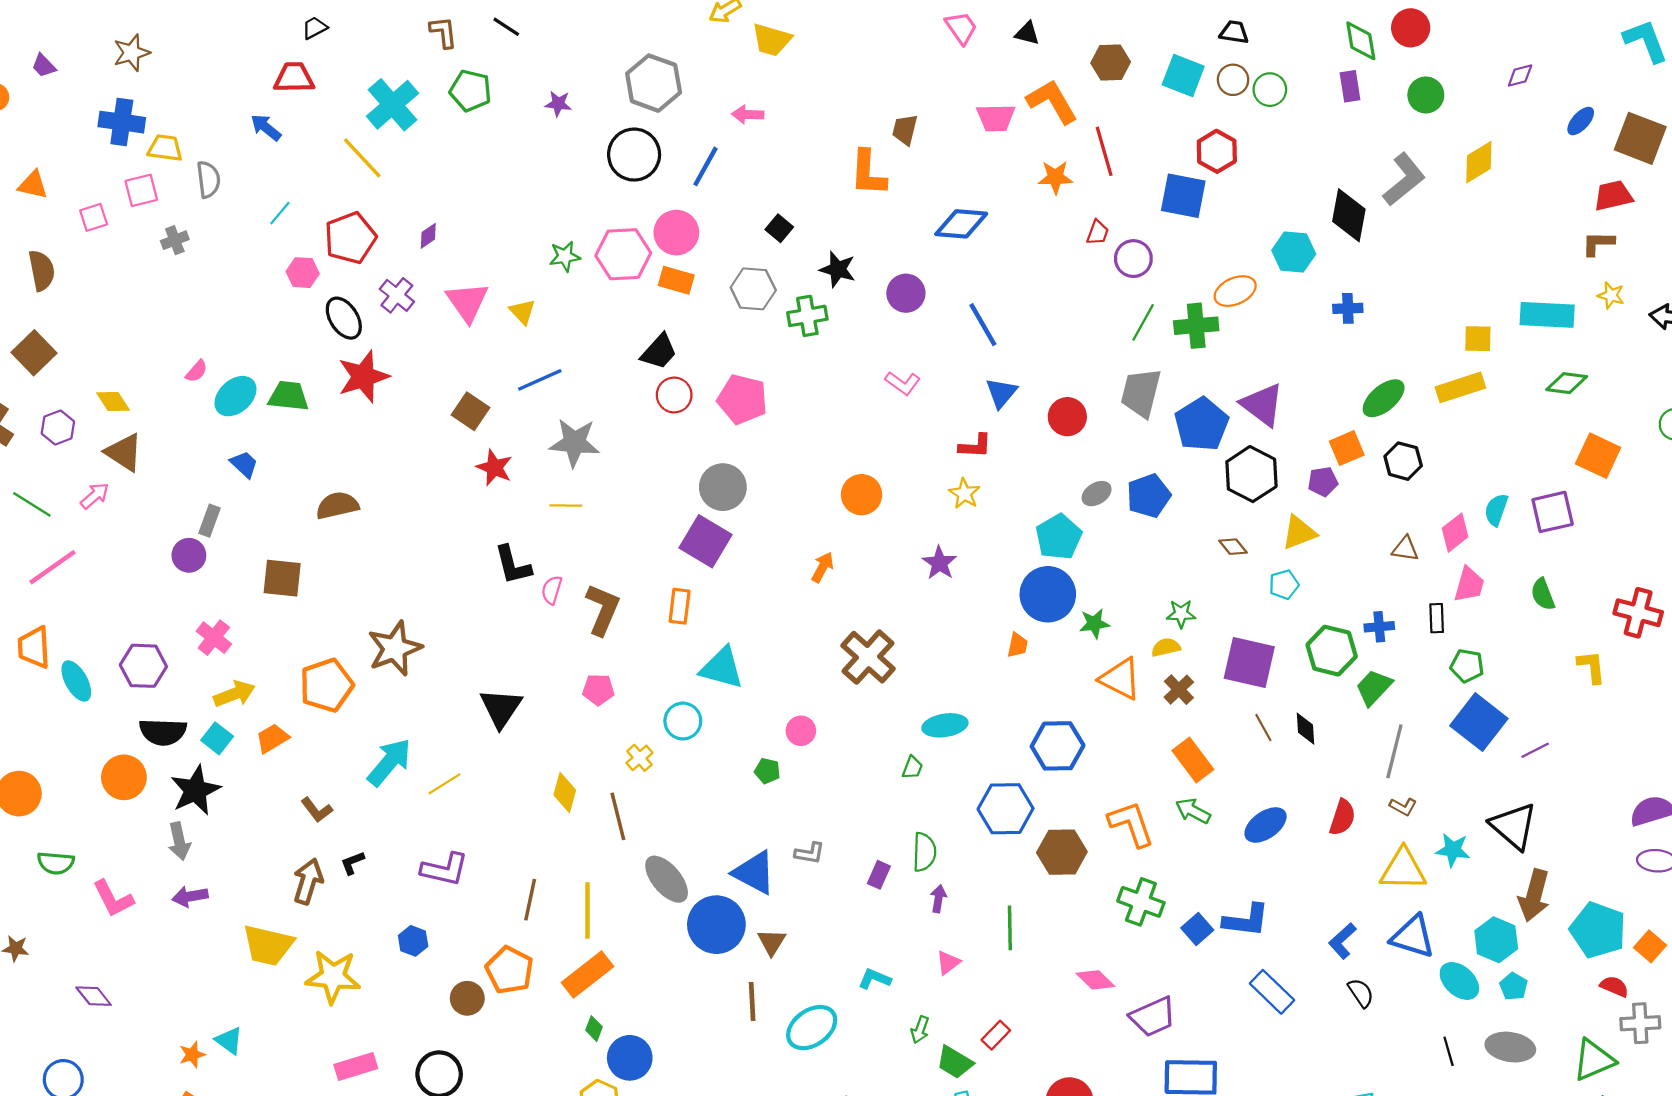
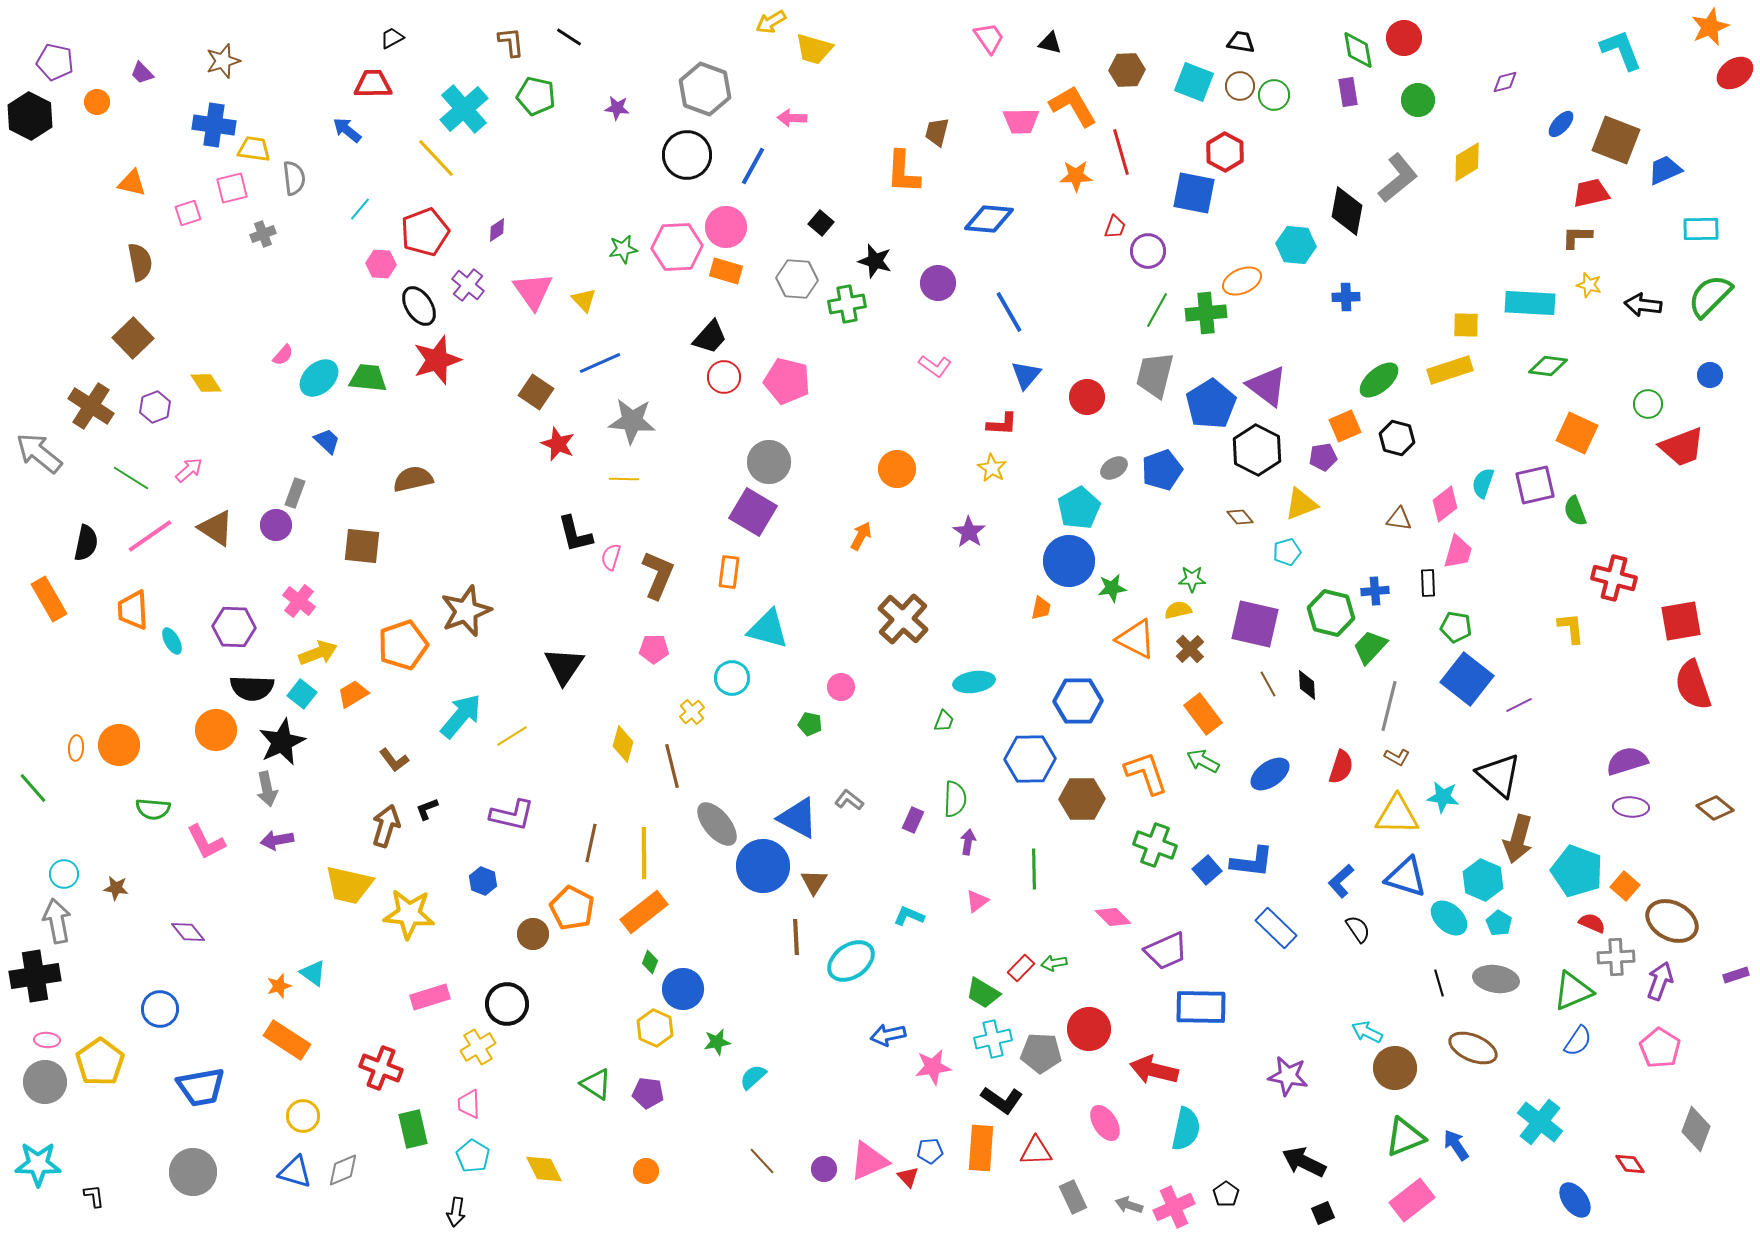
brown triangle: (124, 452) -> (216, 528), moved
green semicircle: (1543, 594) -> (1575, 511), moved
cyan ellipse: (76, 681) -> (172, 641), size x0.7
gray L-shape: (810, 853) -> (849, 800), turned -152
green arrow: (920, 1030) -> (1054, 963), moved, turned 60

